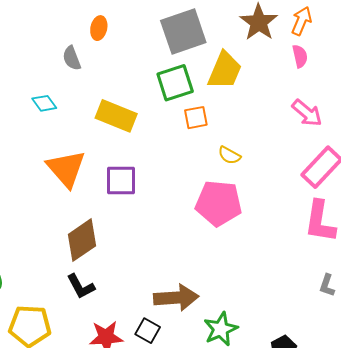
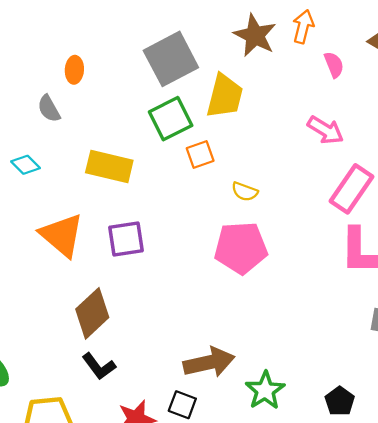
pink semicircle: (300, 56) -> (334, 65), moved

